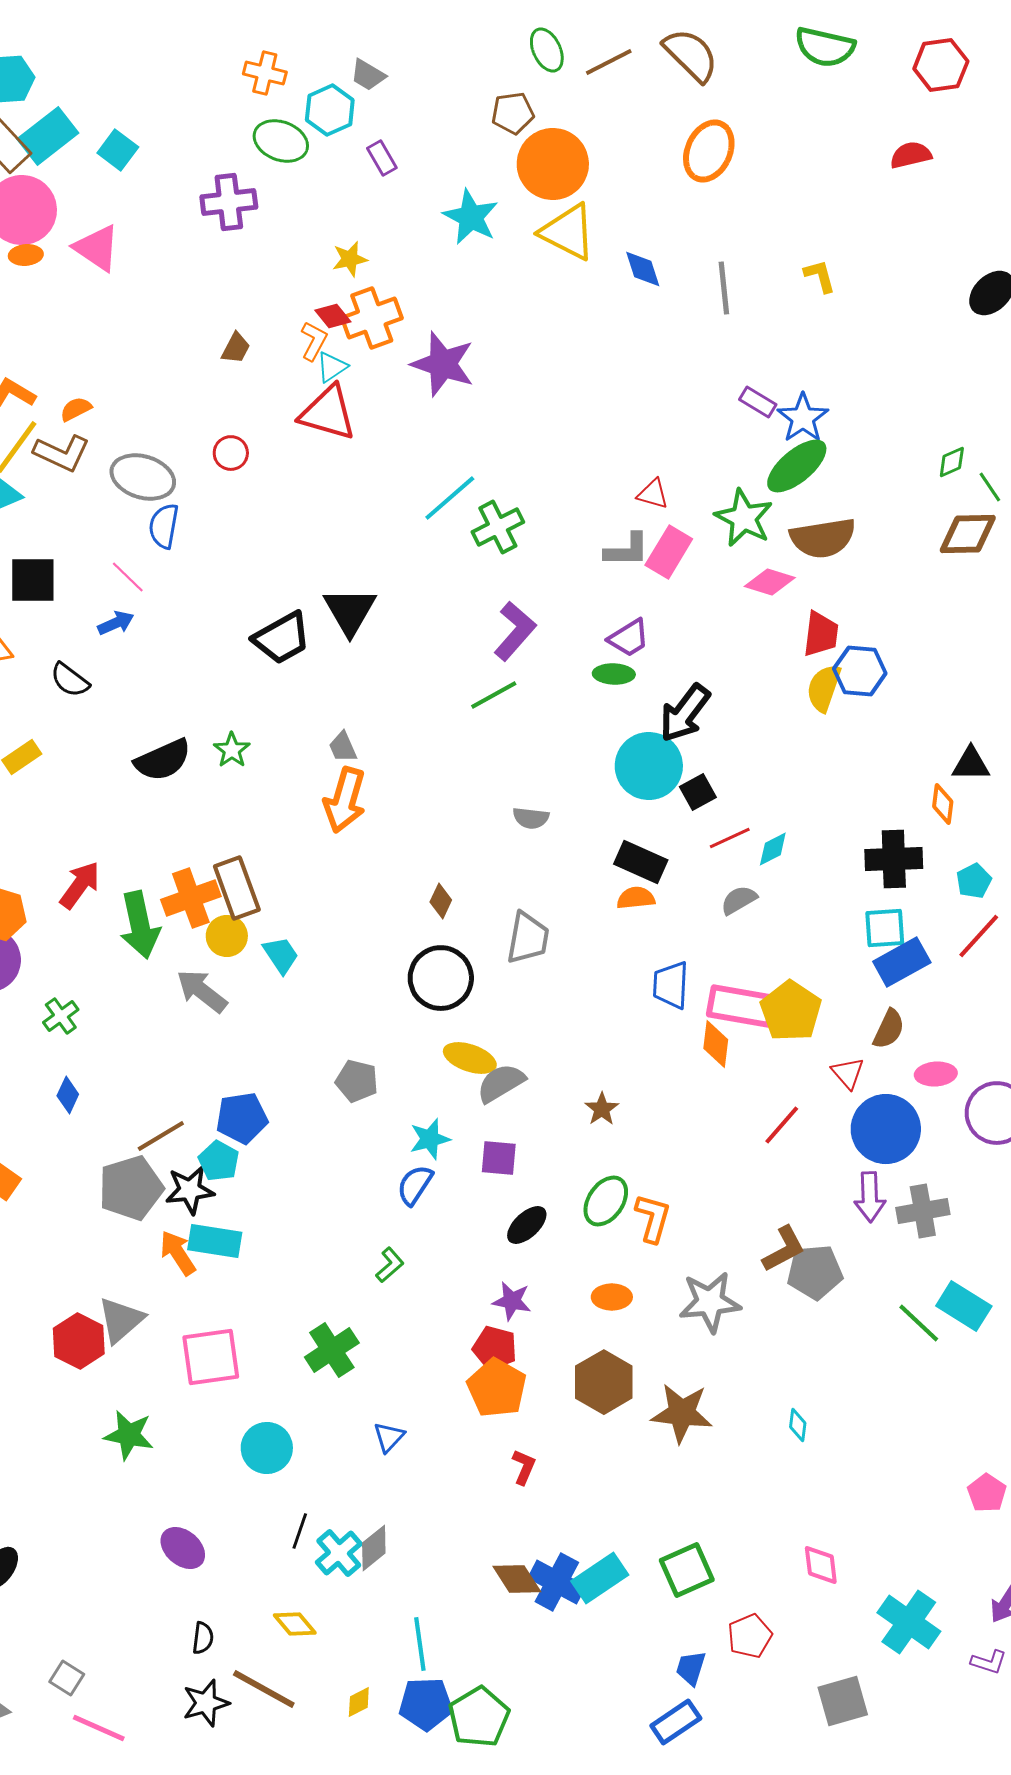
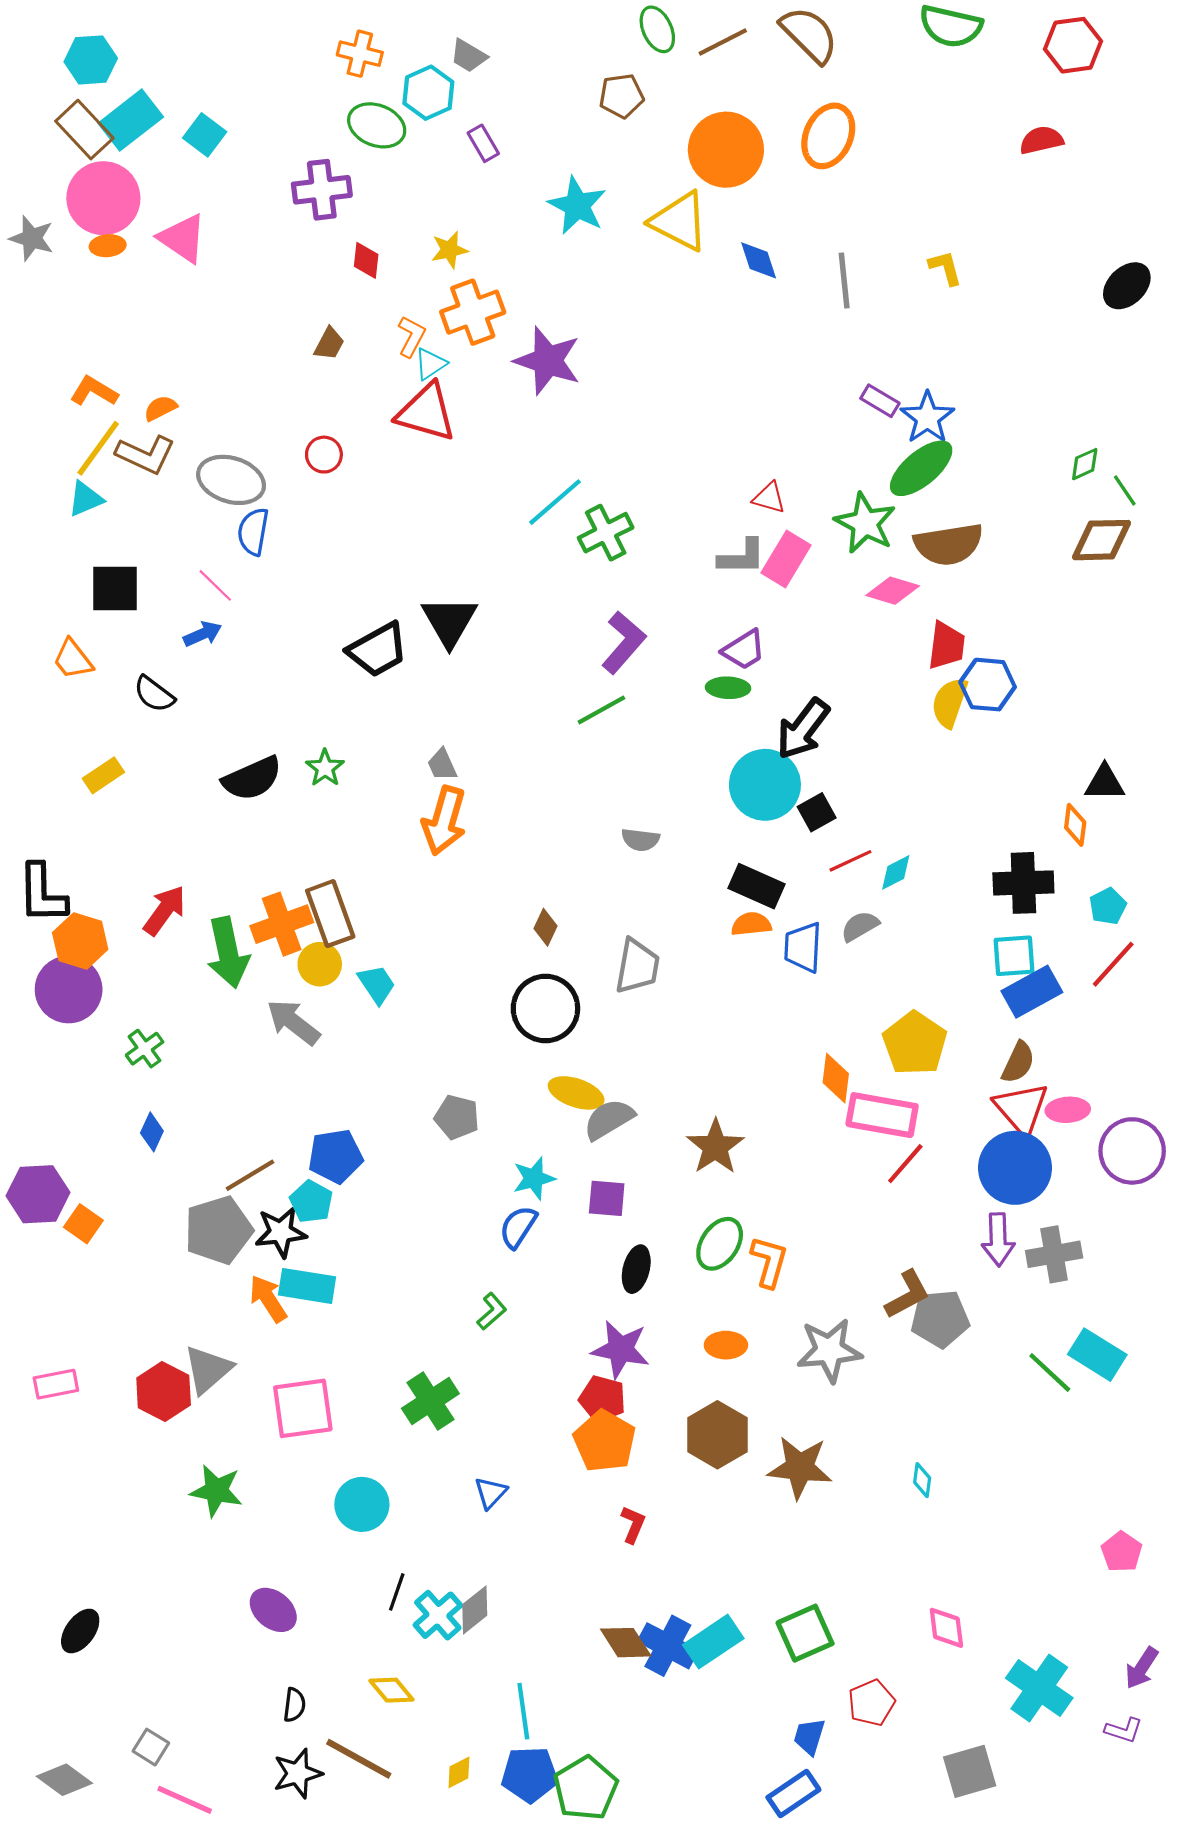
orange circle: (553, 164) -> (726, 150), moved
red diamond: (333, 316) -> (366, 260), moved, turned 45
blue trapezoid: (671, 985) -> (803, 947), moved
pink rectangle: (741, 1006) -> (882, 1115), moved
red triangle: (848, 1073) -> (1021, 1109), moved, size x1.6
brown star: (602, 1109) -> (715, 1147), size x1.6
black ellipse: (527, 1225) -> (636, 1269), turned -33
purple star: (512, 1301) -> (620, 1349), size x1.4

